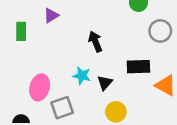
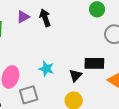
black arrow: (95, 42) -> (45, 18), moved
black triangle: (105, 83) -> (75, 75), moved

